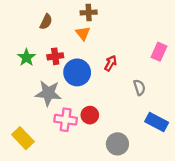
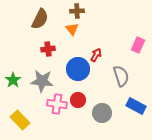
brown semicircle: (46, 22) -> (40, 19), size x1.5
green star: (26, 57) -> (13, 80), moved
blue circle: (77, 72) -> (78, 69), moved
gray semicircle: (139, 87) -> (121, 76), size x1.5
gray circle: (117, 144) -> (102, 113), moved

